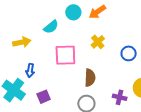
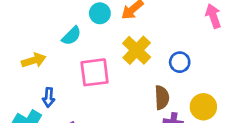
yellow cross: (98, 42) -> (137, 50), size x1.5
brown semicircle: (90, 78) -> (162, 97), moved

